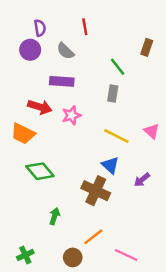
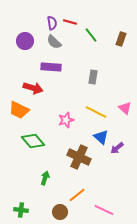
red line: (85, 27) -> (70, 22), turned -64
purple semicircle: (40, 28) -> (52, 23), moved
green line: (118, 67) -> (91, 35), moved
pink star: (71, 115) -> (66, 120), moved
blue triangle: (110, 165) -> (101, 137), moved
green cross: (25, 255) -> (21, 210), turned 32

